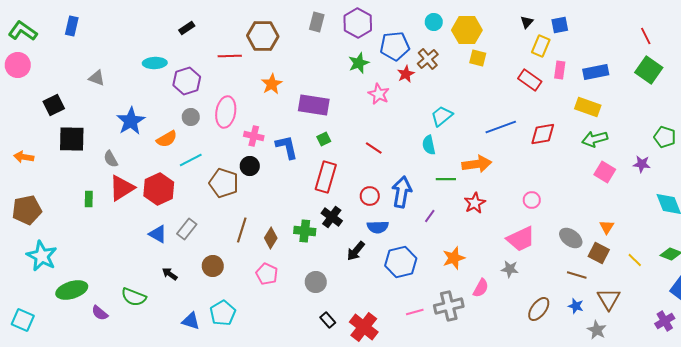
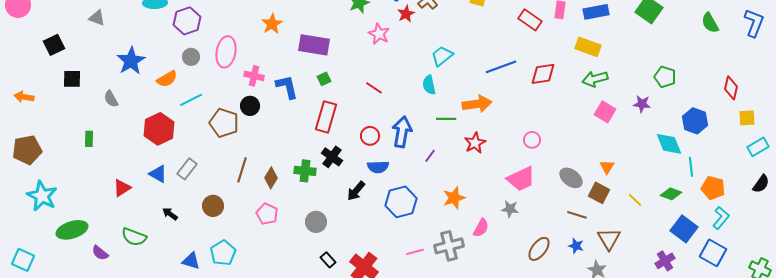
black square: (72, 139) -> (72, 79), size x0.7
red triangle: (122, 188) -> (122, 188), moved, size x0.7

